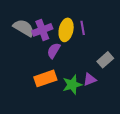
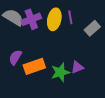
purple semicircle: (54, 51) -> (15, 57), moved
gray rectangle: (105, 60) -> (92, 28), moved

